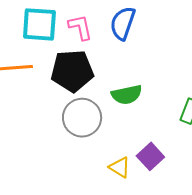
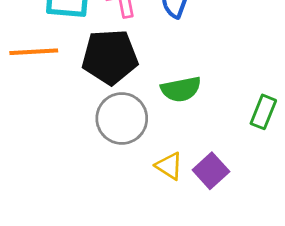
yellow triangle: (120, 167) -> (169, 166), moved

